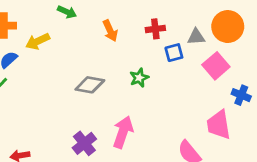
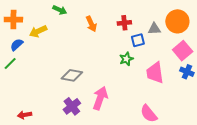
pink square: (216, 66) -> (183, 51), moved
green star: (139, 78) -> (126, 59), moved
gray diamond: (90, 85) -> (72, 75), moved
pink trapezoid: (219, 125) -> (155, 73), moved

